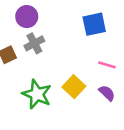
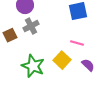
pink line: (107, 65) -> (77, 43), moved

